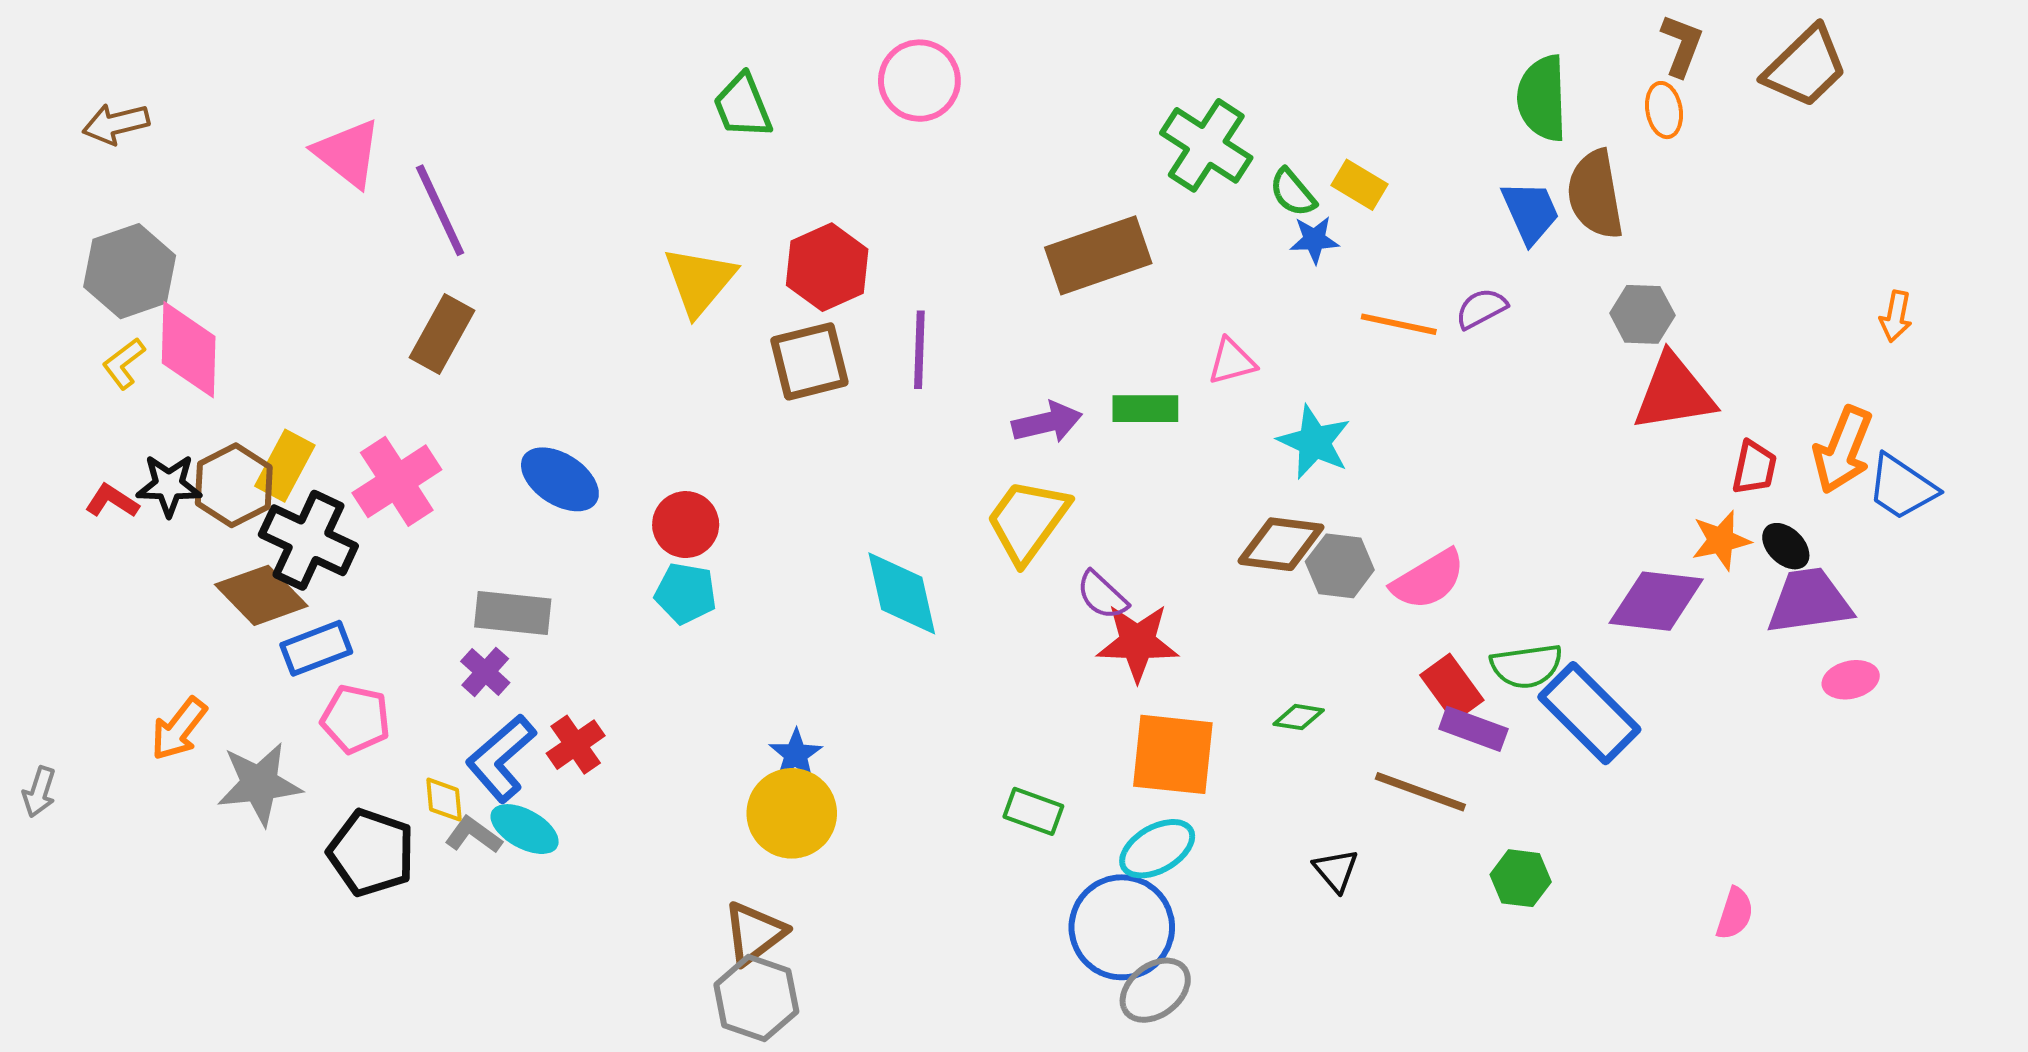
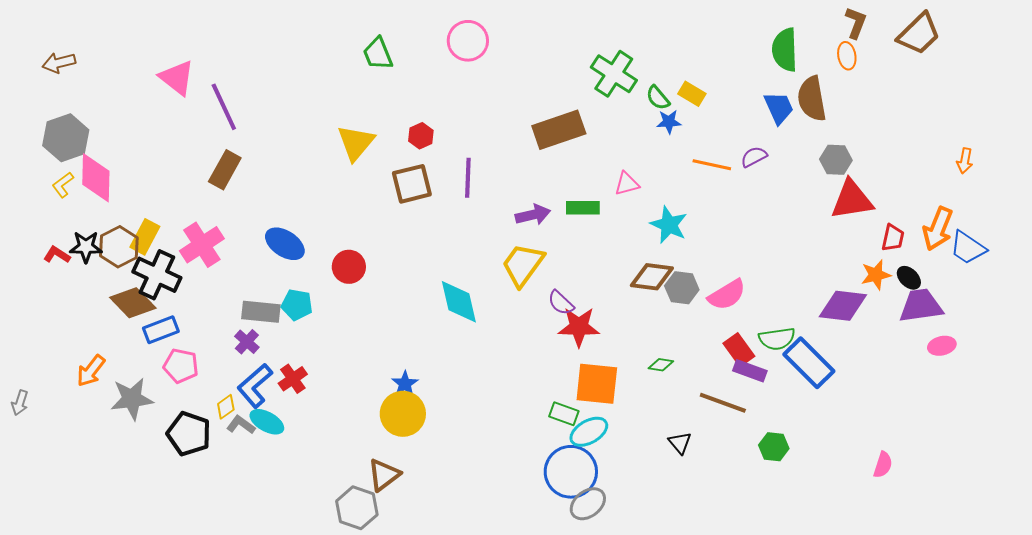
red hexagon: (827, 267) -> (421, 136), size x0.6
cyan pentagon: (686, 593) -> (297, 305), moved
yellow diamond: (444, 800) -> (226, 407), turned 60
green rectangle: (1033, 811) -> (564, 414), moved
gray hexagon: (756, 998) -> (357, 508), moved

